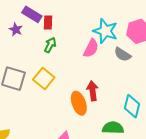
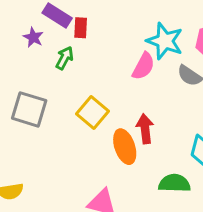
green arrow: (50, 45) -> (65, 58), moved
yellow square: (44, 78) -> (92, 112), moved

